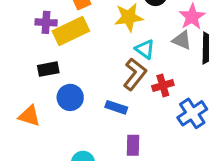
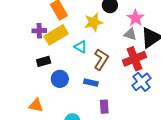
cyan triangle: (145, 49) -> (81, 47), moved
red cross: (163, 85) -> (134, 59), moved, size x1.6
orange triangle: (29, 116) -> (36, 105), moved

